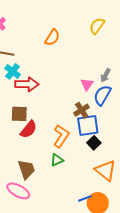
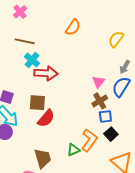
yellow semicircle: (97, 26) -> (116, 39), moved
pink triangle: (87, 84) -> (98, 82), moved
blue square: (88, 125) -> (105, 117), size x0.6
orange L-shape: (61, 136) -> (89, 140), moved

